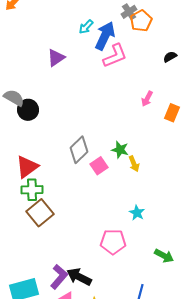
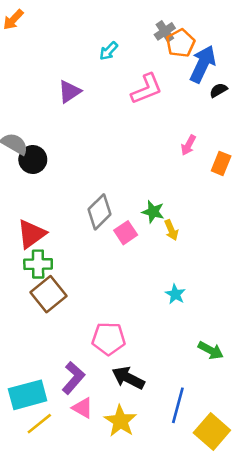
blue arrow: (105, 36) -> (203, 64), moved
pink pentagon: (113, 242) -> (109, 339), moved
black arrow: (79, 277) -> (128, 378), moved

